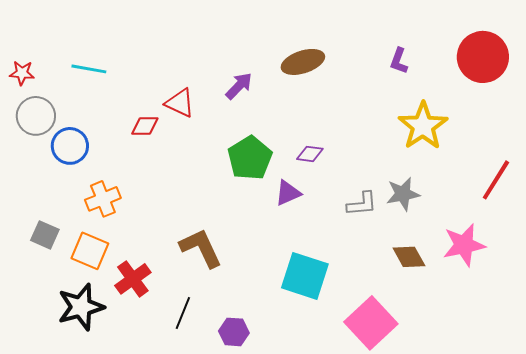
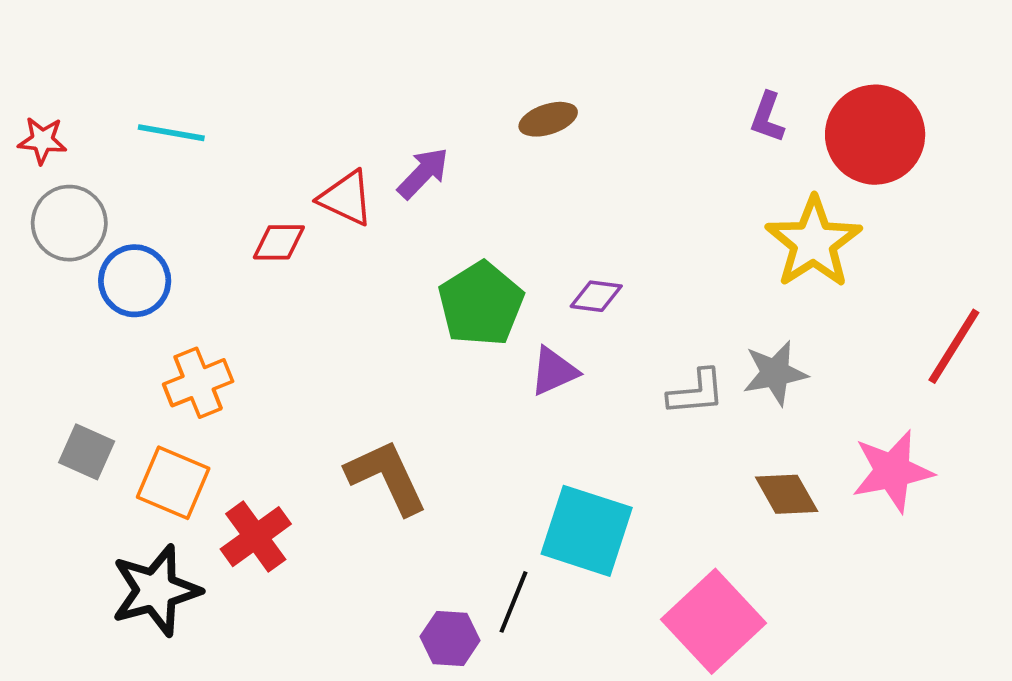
red circle: (483, 57) -> (875, 135), moved
brown ellipse: (303, 62) -> (548, 119), moved, size x0.7
purple arrow: (239, 86) -> (423, 173), moved
black line: (183, 313) -> (514, 602), moved

